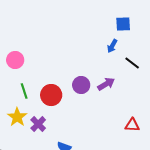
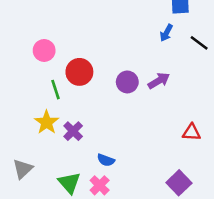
black line: (132, 63) -> (199, 43), moved
red circle: (51, 95) -> (79, 72), moved

